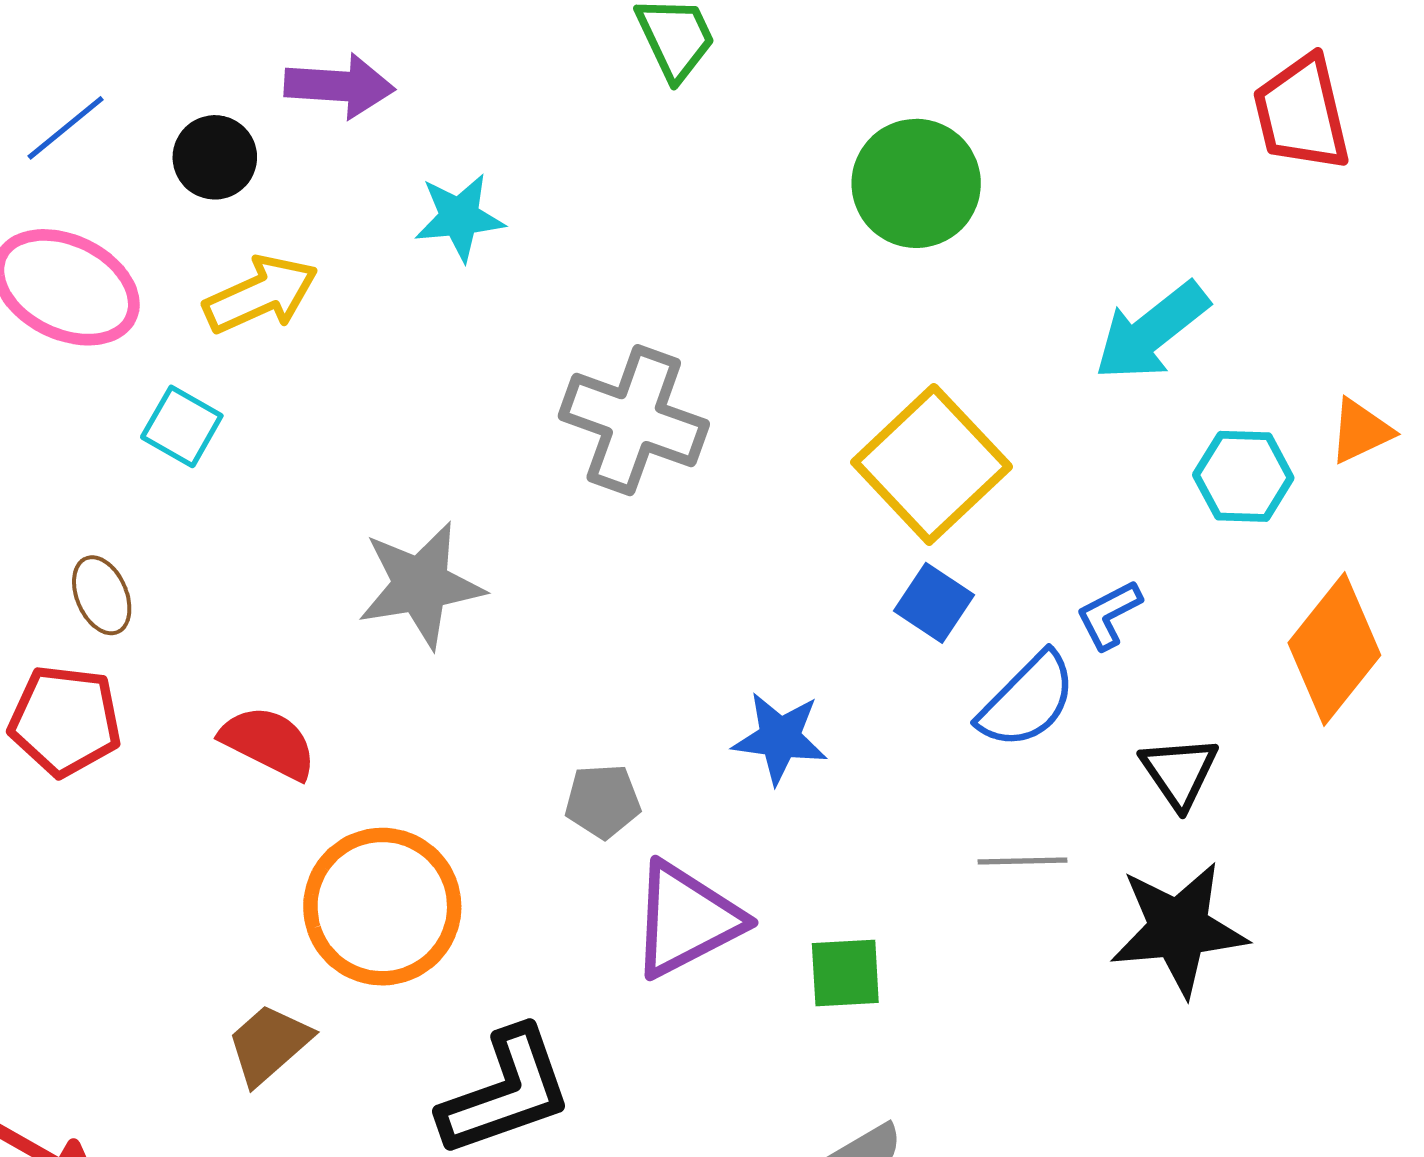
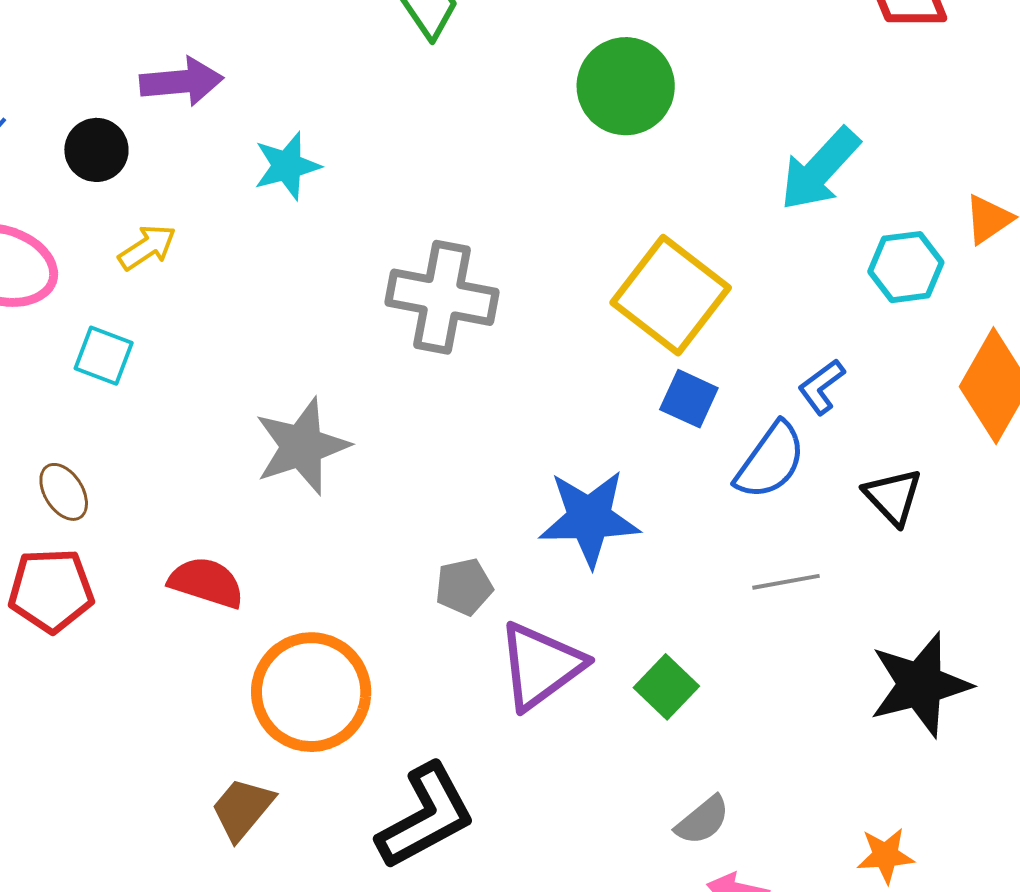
yellow arrow: (261, 294) -> (147, 247), size x0.7
blue star: (780, 738) -> (589, 518), size x1.4
black star: (1179, 929) -> (920, 685), moved
green square: (845, 973) -> (666, 687), turned -34

